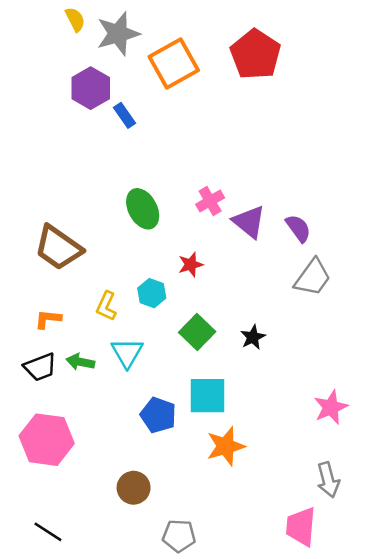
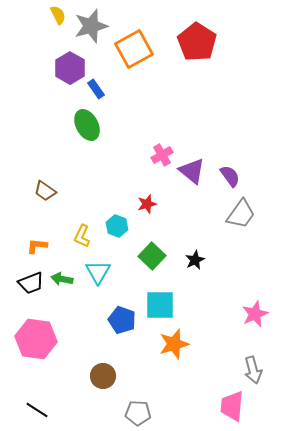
green ellipse: (143, 209) -> (87, 125), moved
brown trapezoid: (58, 248) -> (45, 191), size x0.6

